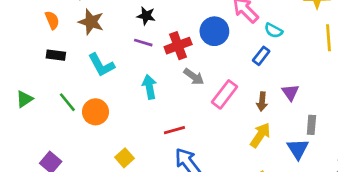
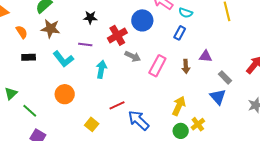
purple line: (143, 43) -> (85, 44), moved
cyan arrow: (149, 87) -> (101, 69), turned 30
purple triangle: (290, 92) -> (206, 56), turned -40
green line: (67, 102) -> (30, 111), moved
gray rectangle: (311, 125) -> (225, 77), turned -40
red line: (174, 130) -> (117, 105), moved
yellow arrow: (260, 135) -> (179, 106), moved

